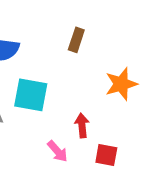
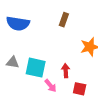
cyan square: (31, 95) -> (36, 68), moved

